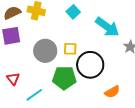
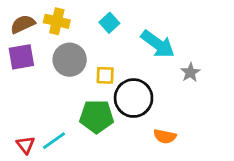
gray circle: (45, 51) -> (70, 60), moved
red triangle: (13, 79) -> (26, 145), moved
orange semicircle: (112, 92) -> (165, 136), turned 42

